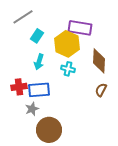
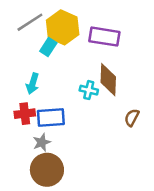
yellow hexagon: (67, 44) -> (63, 27), moved
brown diamond: (99, 61) -> (108, 80), moved
cyan arrow: (39, 62) -> (33, 84), moved
brown circle: (49, 130) -> (47, 170), moved

